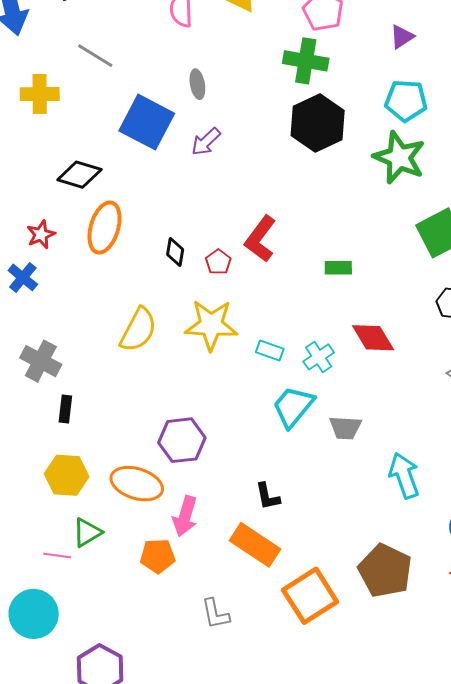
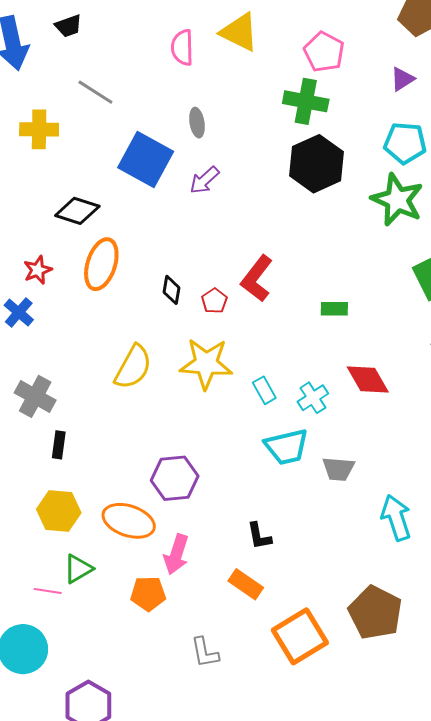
cyan rectangle: (270, 351) -> (264, 390), turned 40
cyan trapezoid: (293, 407) -> (287, 447), turned -144
orange rectangle: (255, 545) -> (246, 584), size x0.7

